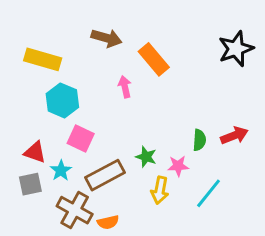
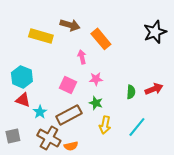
yellow rectangle: (43, 59) -> (41, 36), moved
cyan hexagon: (62, 100) -> (22, 77), moved
pink square: (81, 139) -> (68, 85), moved
pink star: (178, 166) -> (96, 79), moved
gray square: (30, 184) -> (13, 136), moved

